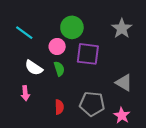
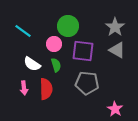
gray triangle: (124, 83) -> (117, 50), moved
gray pentagon: (92, 104) -> (87, 83), moved
red semicircle: (59, 107) -> (46, 89), moved, size x1.5

